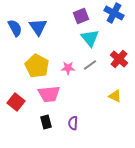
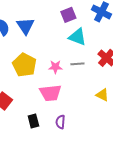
cyan triangle: (90, 38) -> (77, 37), turned -30
gray line: (90, 65) -> (77, 64), turned 32
pink trapezoid: (49, 94) -> (50, 93), moved

